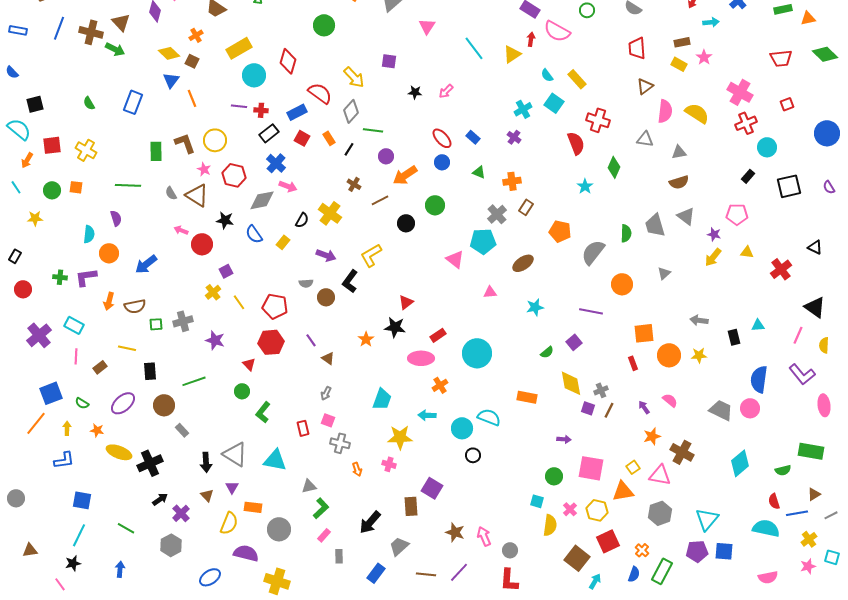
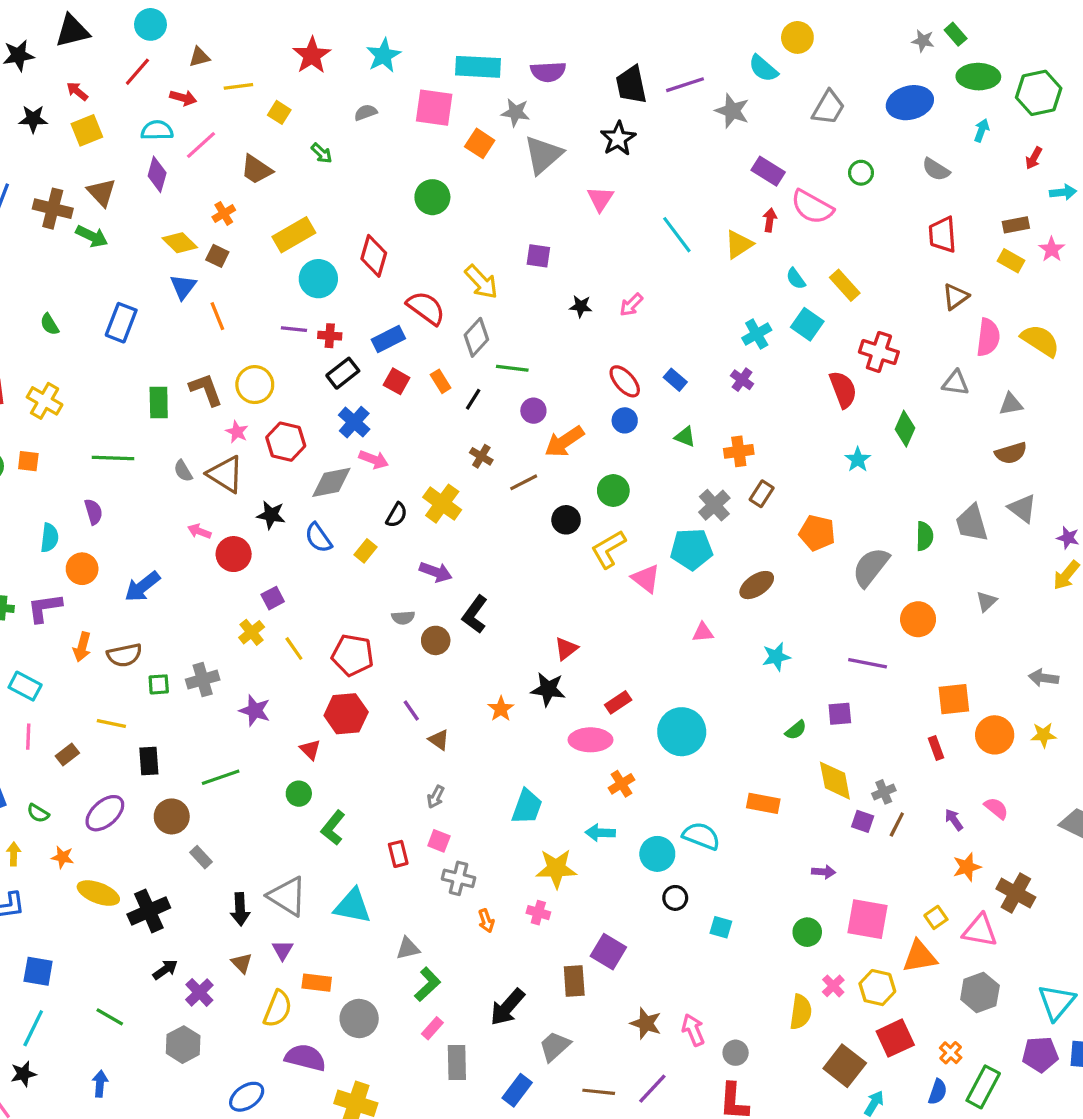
yellow L-shape: (371, 255) -> (608, 549), moved
purple square: (574, 342) -> (840, 714), turned 35
cyan square: (537, 501) -> (721, 927), moved
gray rectangle: (339, 556) -> (457, 1062), size x1.5

